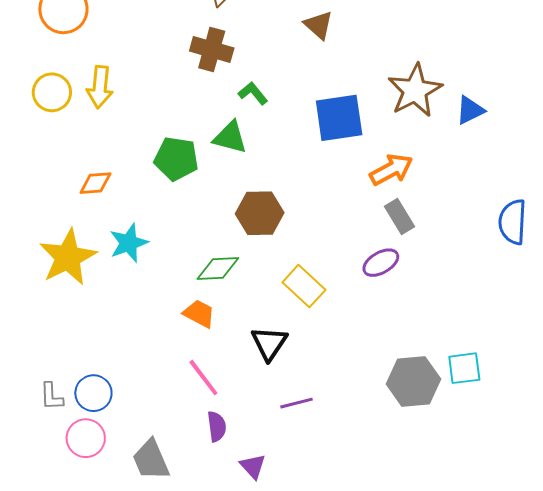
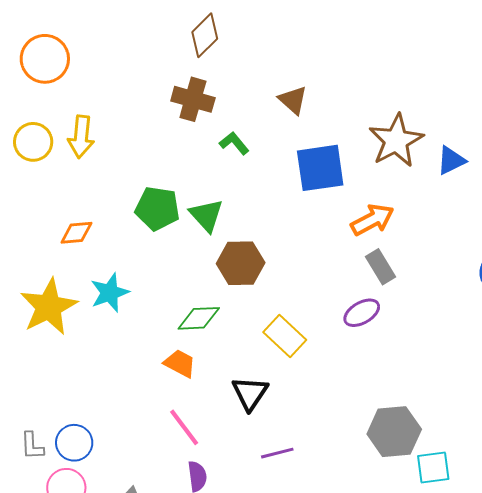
brown triangle: (319, 25) -> (293, 100), moved
green triangle: (230, 137) -> (206, 215), moved, turned 33
cyan square: (464, 368) -> (433, 467), moved

